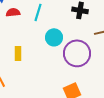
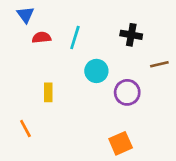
purple circle: (77, 53) -> (127, 92), size x0.7

